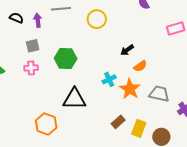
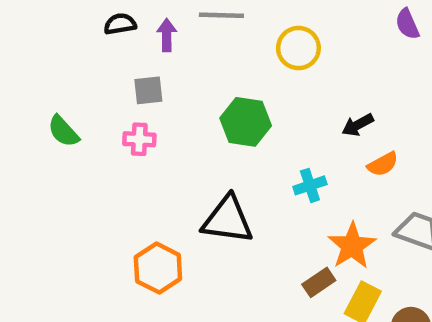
black semicircle: (16, 18) -> (120, 24), turned -40
green hexagon: (66, 58) -> (246, 122), moved
orange star: (130, 89) -> (352, 246), moved

